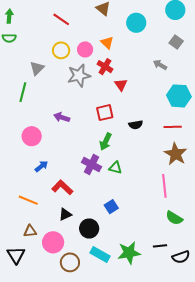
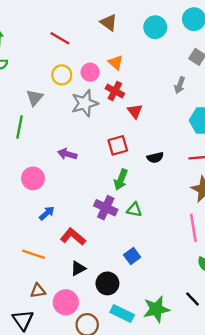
cyan circle: (136, 23) -> (155, 27), moved
gray arrow: (160, 65) -> (180, 85), turned -96
black line: (160, 246) -> (192, 299), turned 56

